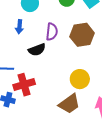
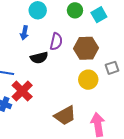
yellow circle: (80, 79) -> (88, 80), moved
red cross: (24, 85) -> (22, 91), turned -35

